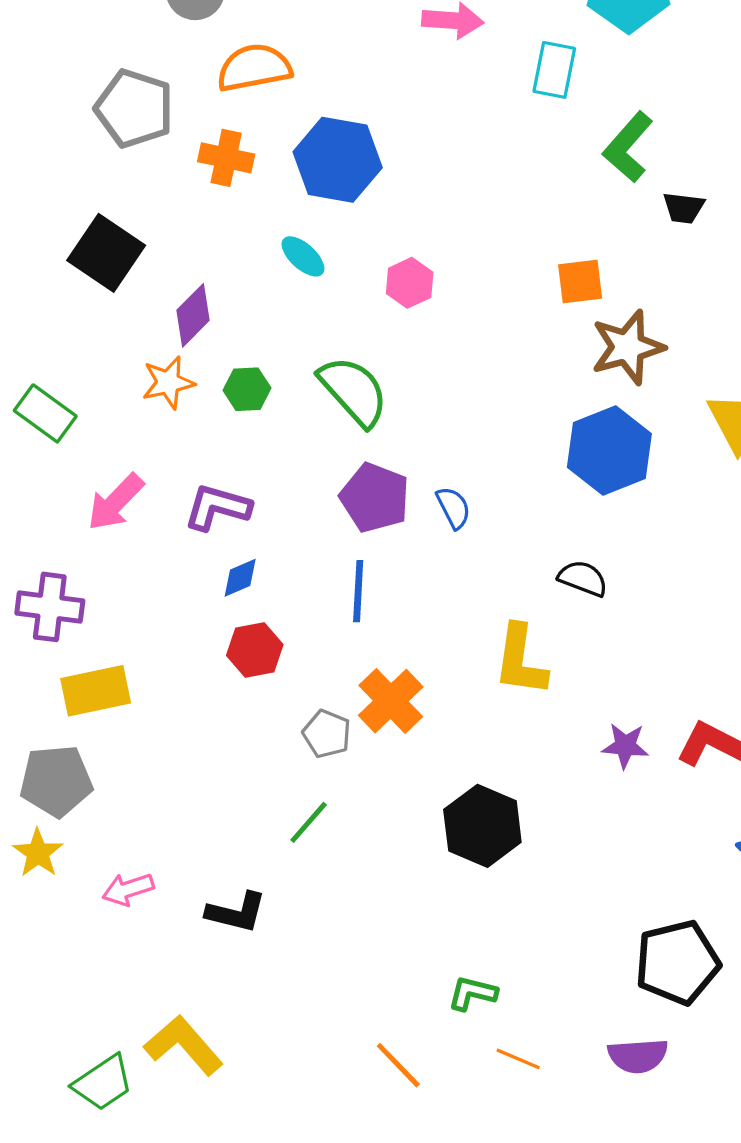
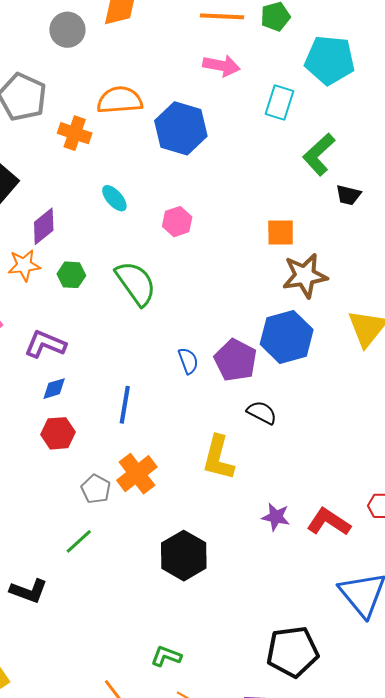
orange semicircle: (254, 68) -> (120, 100), moved
blue hexagon: (338, 160) -> (181, 128), moved
purple pentagon: (375, 498) -> (236, 360), moved

